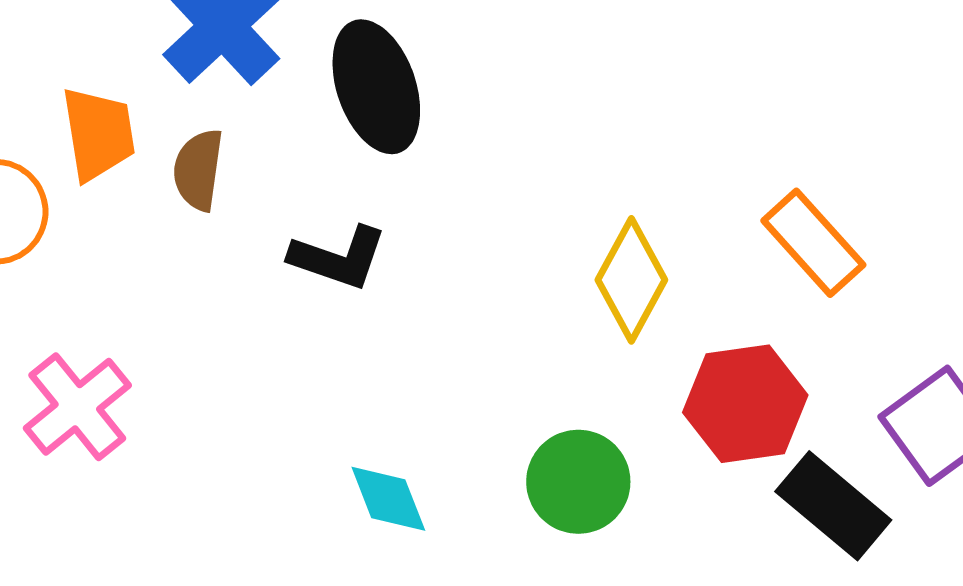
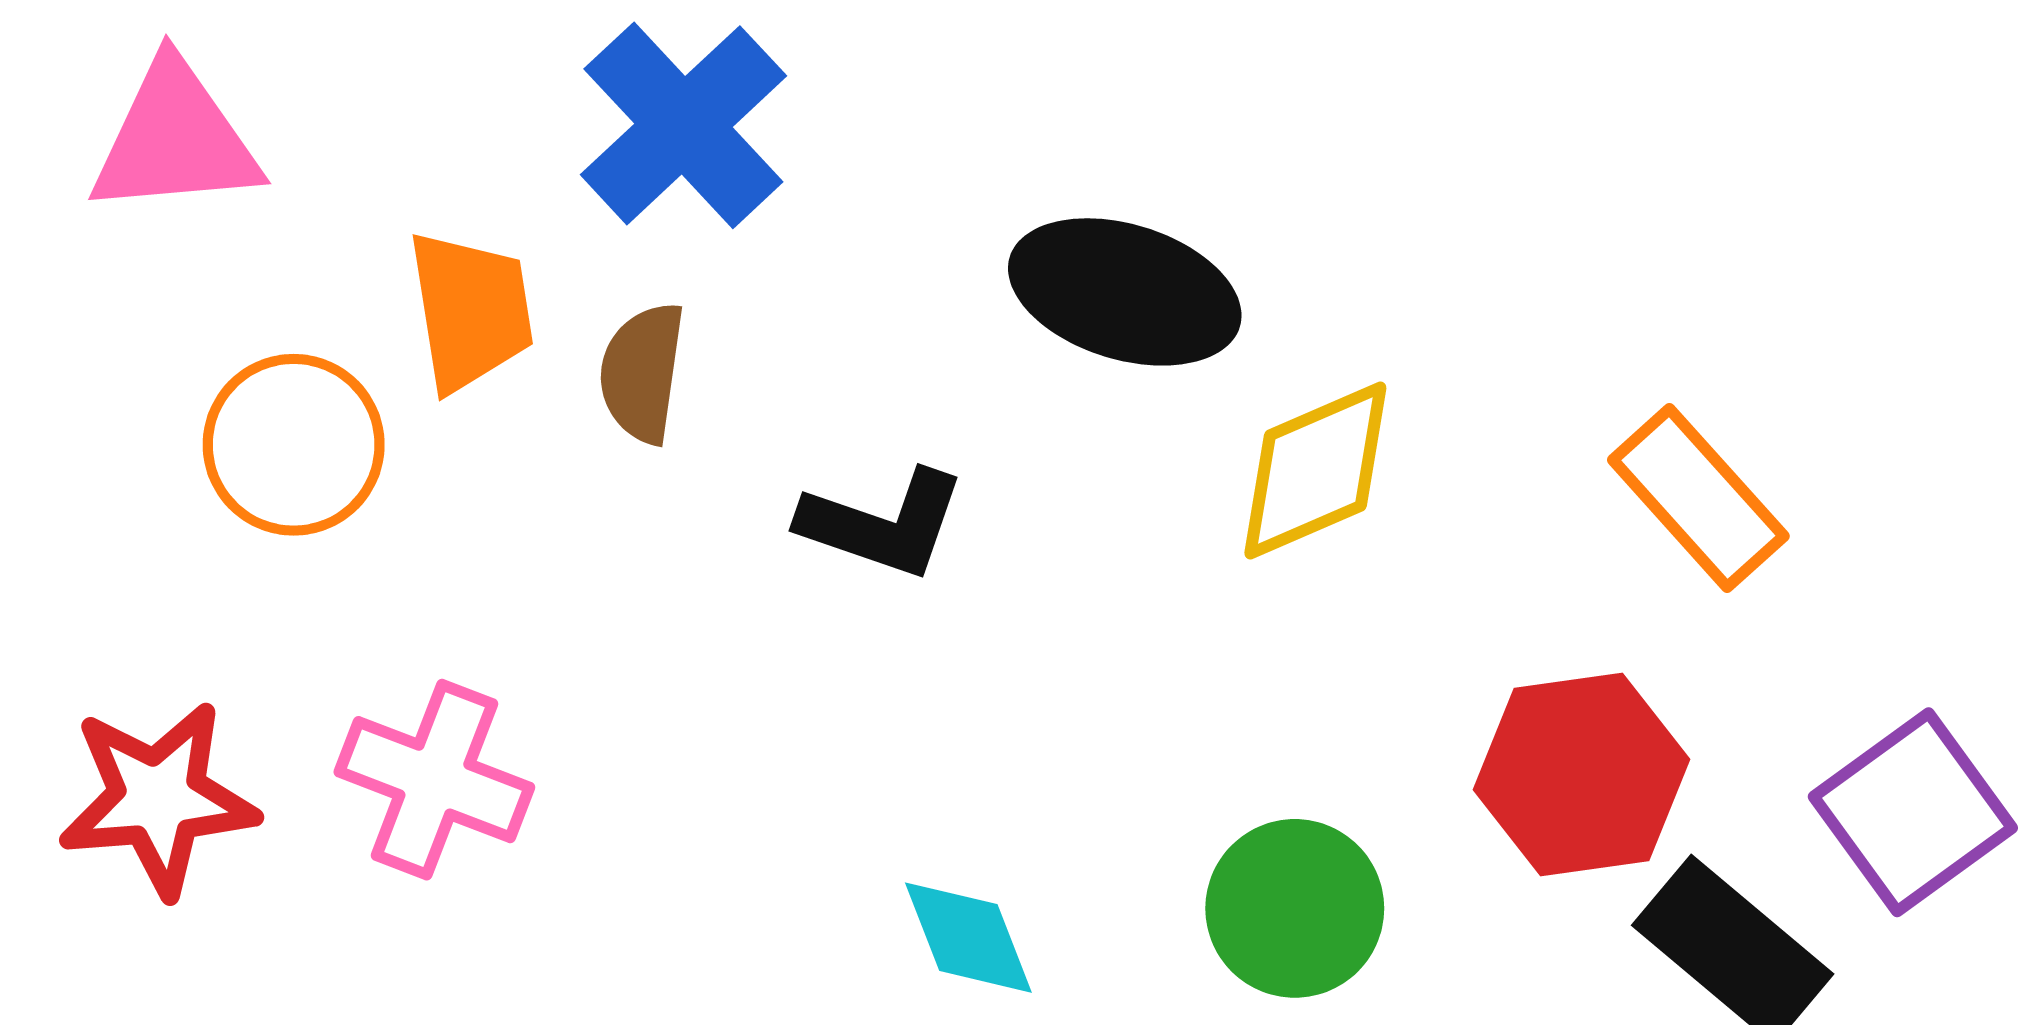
black ellipse: (376, 87) -> (1125, 292), moved, turned -54
yellow diamond: (631, 280) -> (1315, 471), moved, turned 38
pink cross: (77, 407) -> (434, 780), turned -30

